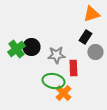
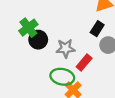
green cross: (16, 49) -> (28, 28), moved
red rectangle: (73, 68) -> (84, 63), turned 42

